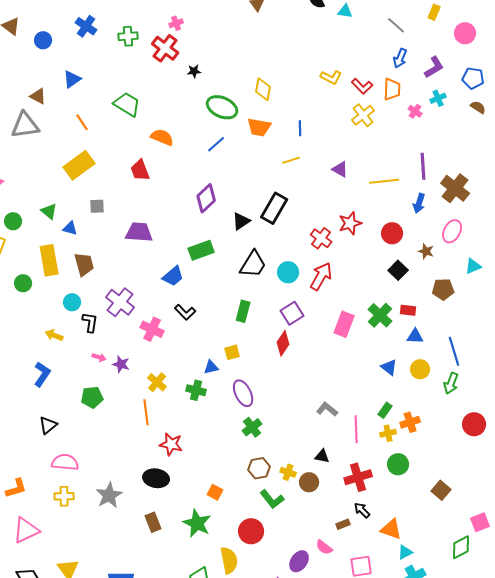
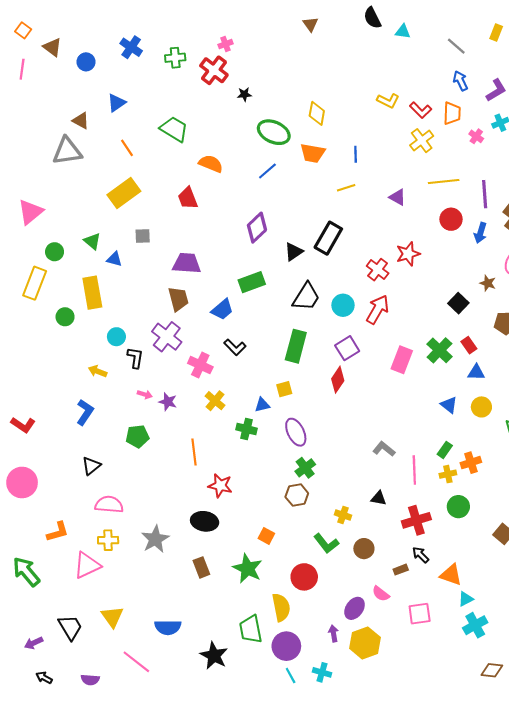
blue arrow: (400, 58) -> (460, 81), turned 132
yellow line: (384, 181) -> (444, 181), moved
red circle: (392, 233) -> (451, 219), moved
brown trapezoid: (84, 264) -> (178, 299), moved
red rectangle: (408, 310) -> (469, 345), turned 49
green rectangle: (243, 311) -> (296, 346), size x1.4
yellow cross: (157, 382) -> (215, 401), moved
brown hexagon: (259, 468) -> (297, 495), moved
brown circle: (309, 482) -> (364, 549), moved
pink triangle: (26, 530) -> (87, 565), moved

